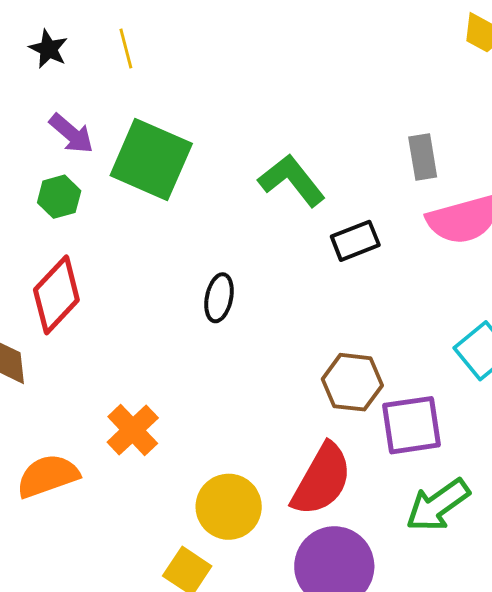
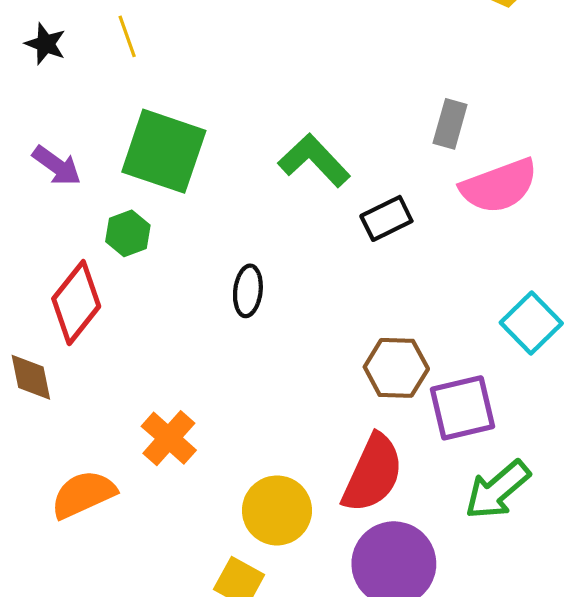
purple arrow: (71, 134) -> (57, 166), moved
gray rectangle: (423, 157) -> (450, 124), turned 30
green hexagon: (59, 197) -> (128, 233), moved

